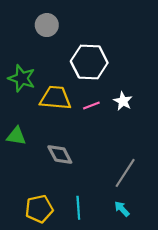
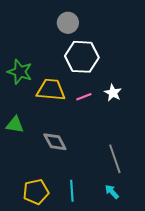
gray circle: (47, 25) -> (68, 23), moved
gray line: (125, 173) -> (115, 159), turned -52

